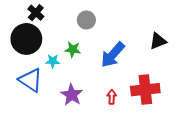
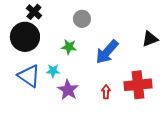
cyan star: (53, 61) -> (53, 71), moved

